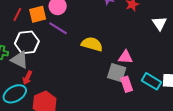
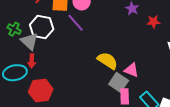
yellow semicircle: (92, 44) -> (108, 61), moved
red arrow: (27, 78) -> (32, 61), turned -40

